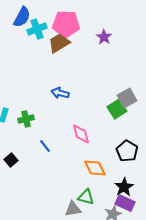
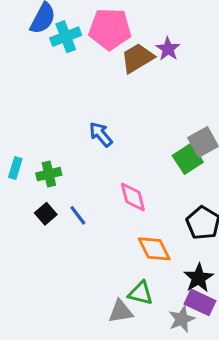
brown trapezoid: (59, 43) -> (137, 58), moved
blue arrow: (60, 93) -> (101, 134), turned 36
black square: (11, 160) -> (46, 214), moved

